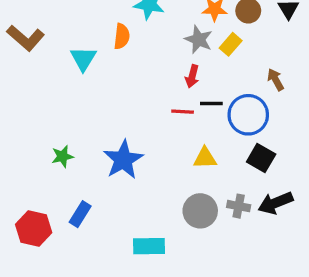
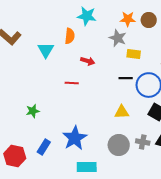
yellow rectangle: (231, 44) -> (134, 54), moved, turned 56
red arrow: (192, 76) -> (88, 61), moved, turned -88
red line: (183, 112) -> (72, 83), moved
blue star: (123, 160) -> (75, 138), moved

